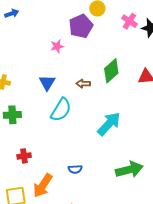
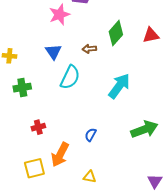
pink star: (57, 46) -> (59, 15), size x1.5
blue semicircle: (75, 169) -> (91, 135), turned 128

